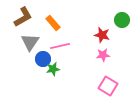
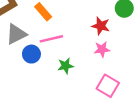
gray triangle: (30, 42) -> (16, 34), turned 30
green star: (53, 69) -> (66, 66), moved

